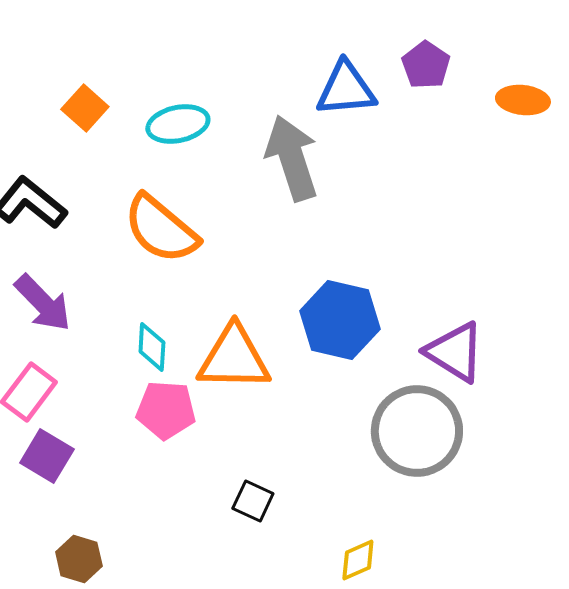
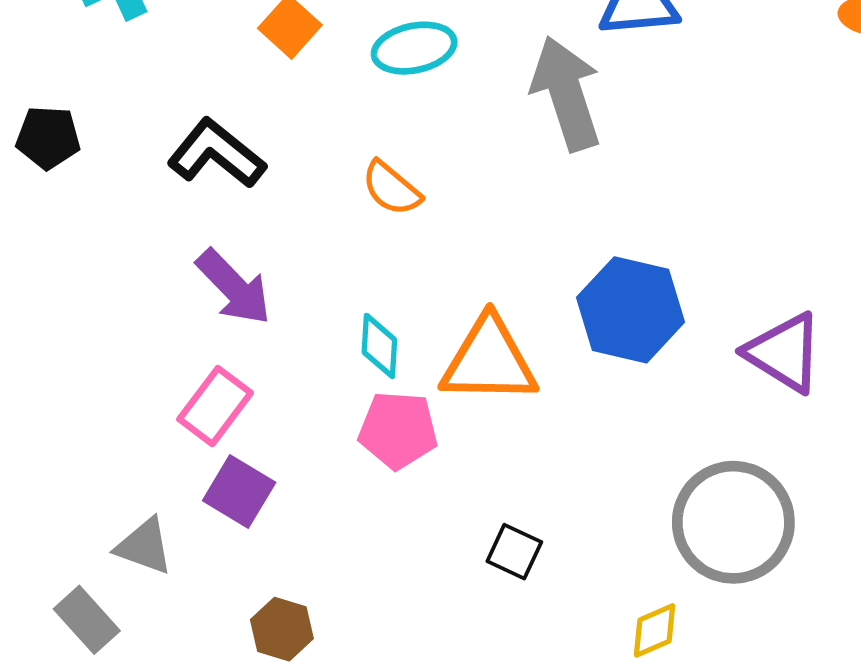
orange semicircle: (161, 229) -> (391, 188), size x0.6
gray circle: (417, 431) -> (733, 522), moved

